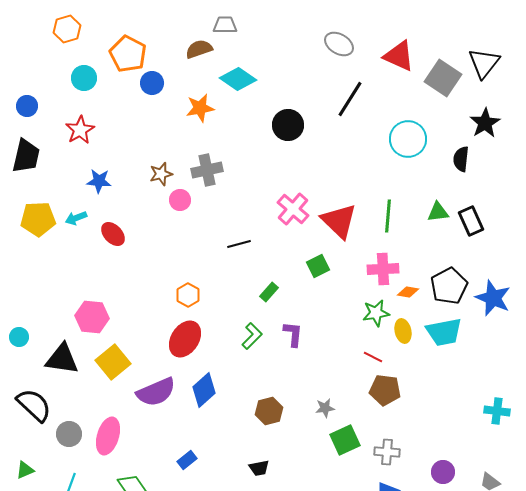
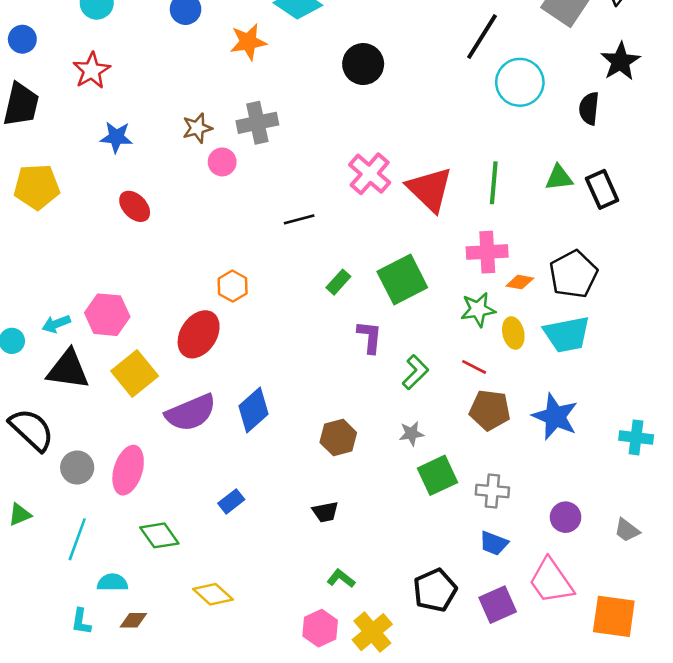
black line: (350, 99) -> (482, 37), moved
cyan arrow: (76, 218) -> (56, 324), moved
green square: (318, 266) -> (402, 279), moved, size x1.6
blue star: (493, 298) -> (555, 417), moved
green L-shape: (252, 336) -> (415, 372), moved
red ellipse: (185, 339) -> (199, 334), moved

